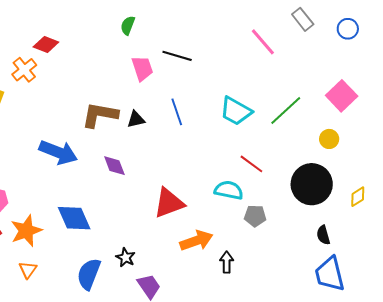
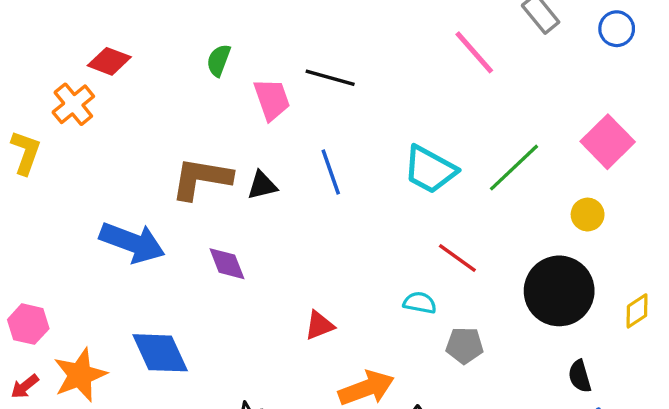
green semicircle: (128, 25) -> (219, 60), moved
cyan semicircle: (229, 190) -> (420, 303), size x0.7
red triangle: (169, 203) -> (319, 325), size x0.6

